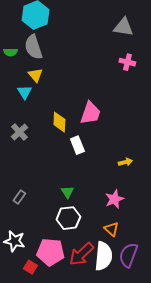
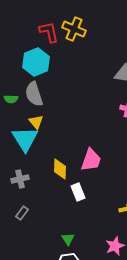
cyan triangle: (24, 92) -> (25, 139), size x1.8
gray cross: (19, 132) -> (20, 179), turned 30
gray rectangle: (19, 197) -> (22, 213), moved

